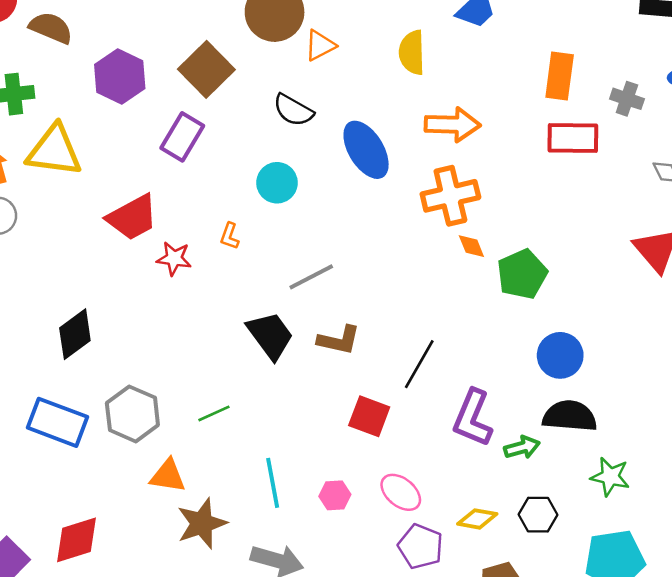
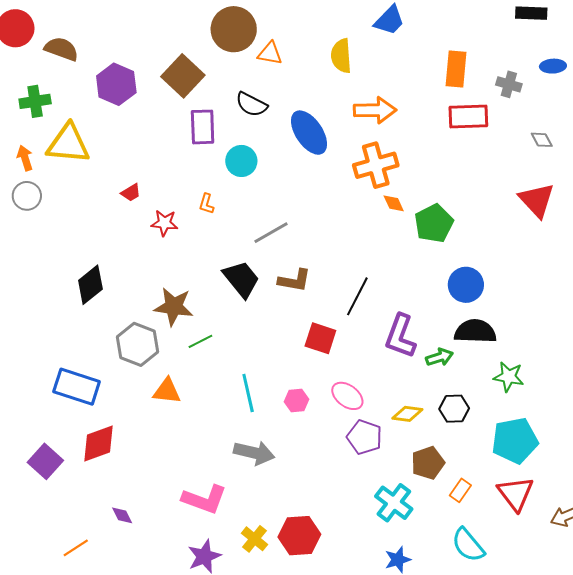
orange triangle: (320, 45) -> (270, 53), turned 40
purple rectangle: (182, 137) -> (203, 127), moved, turned -30
red trapezoid: (132, 217) -> (131, 193), size x0.5
blue rectangle: (57, 422) -> (77, 387), moved
brown star: (202, 523) -> (174, 307), moved, turned 30

